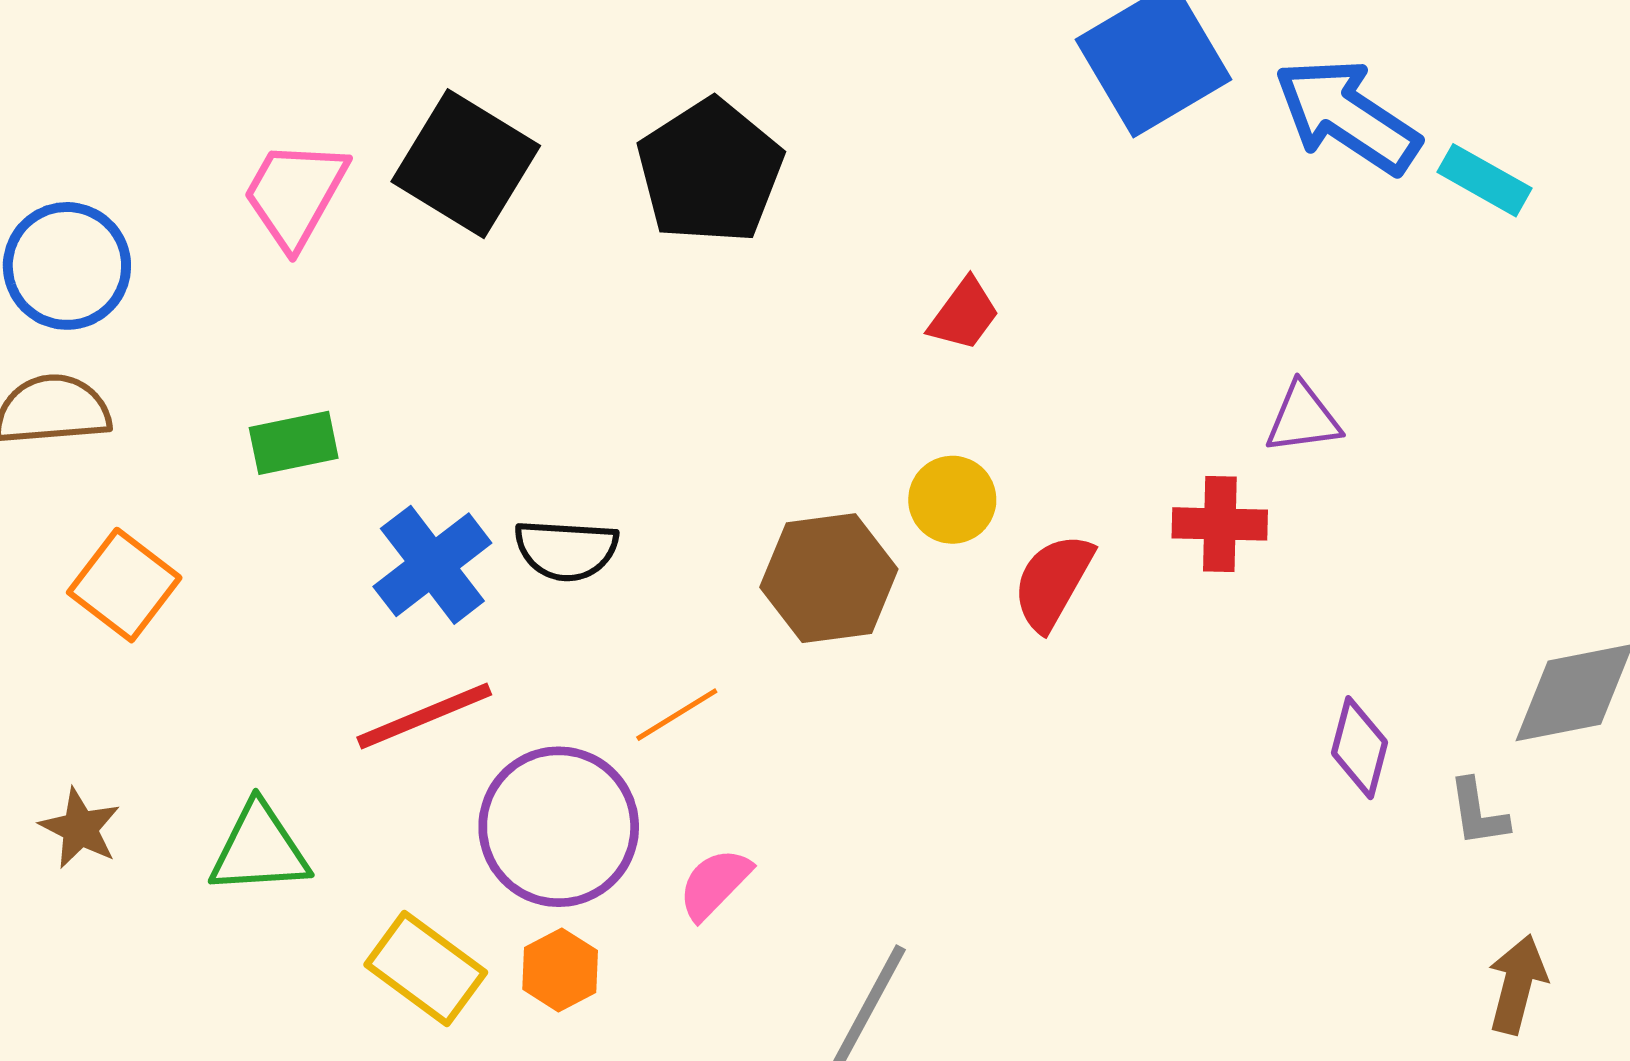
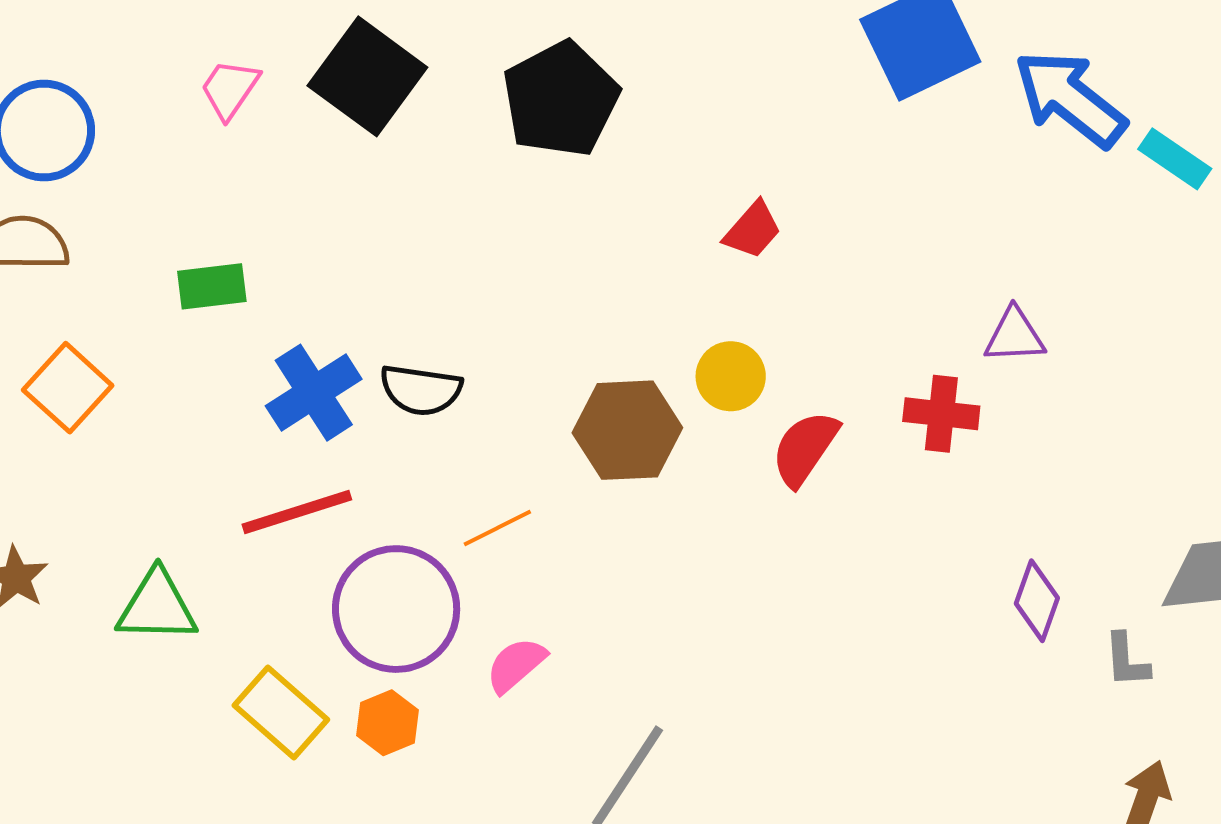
pink trapezoid: (295, 194) -> (230, 89), size x0.7

